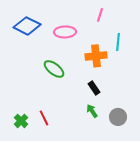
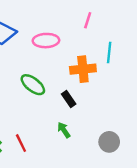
black rectangle: (94, 88) -> (69, 99), moved
green arrow: (92, 111) -> (64, 130), moved

